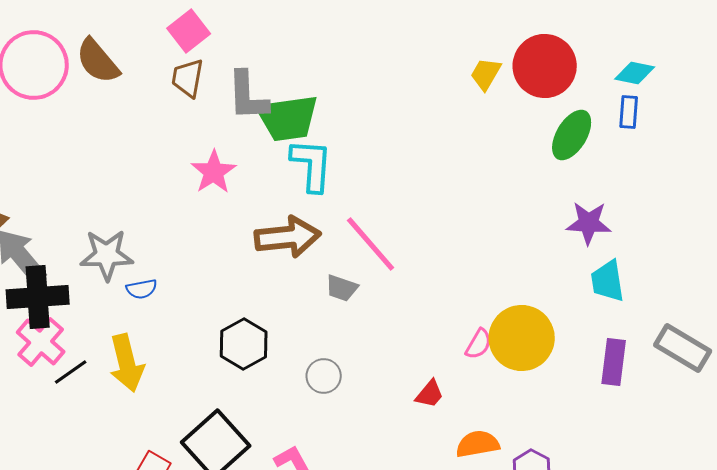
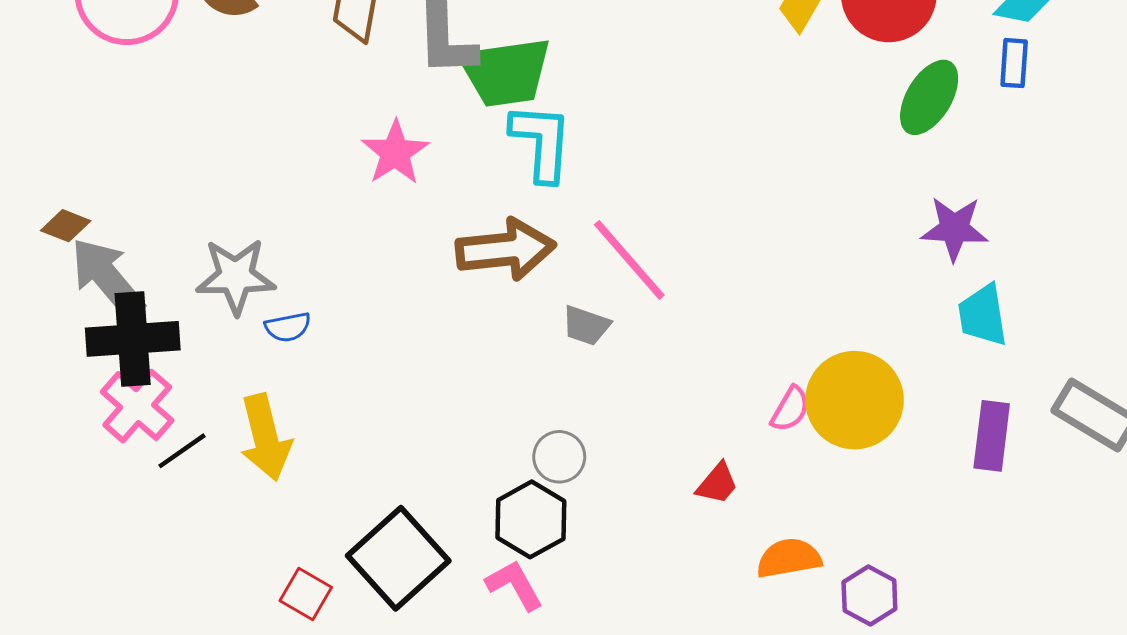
black hexagon: (244, 344) -> (531, 519), moved

